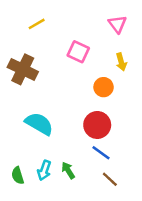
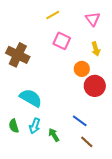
yellow line: (37, 24) -> (53, 15), moved
red circle: (97, 125) -> (95, 86), moved
cyan arrow: (44, 170) -> (35, 126), moved
green semicircle: (18, 175) -> (14, 126), moved

